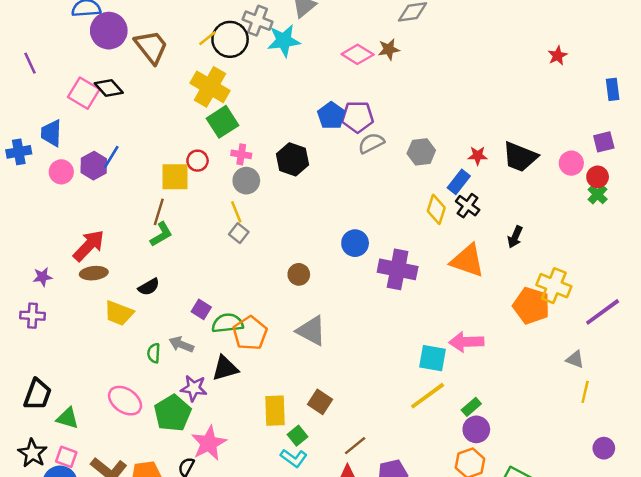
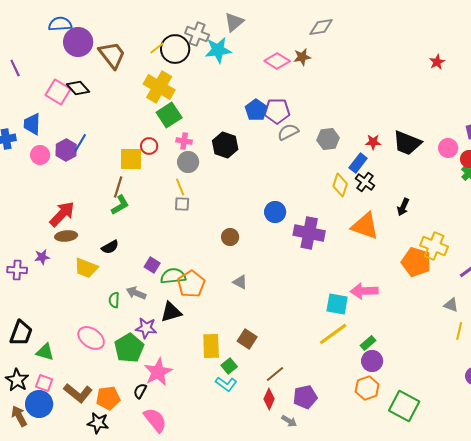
gray square: (239, 233) -> (182, 204), turned -35
purple star: (43, 277) -> (42, 257), moved
gray triangle: (311, 331) -> (240, 282), size x0.6

